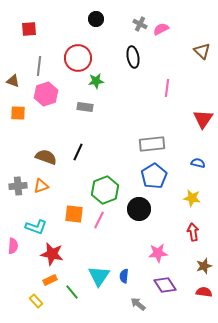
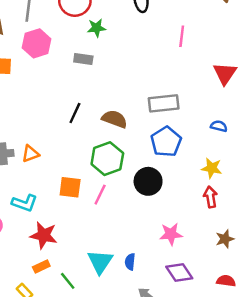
brown semicircle: (46, 157) -> (114, 119), moved
red arrow: (193, 232) -> (210, 197), moved
brown star: (204, 266) -> (225, 239), moved

